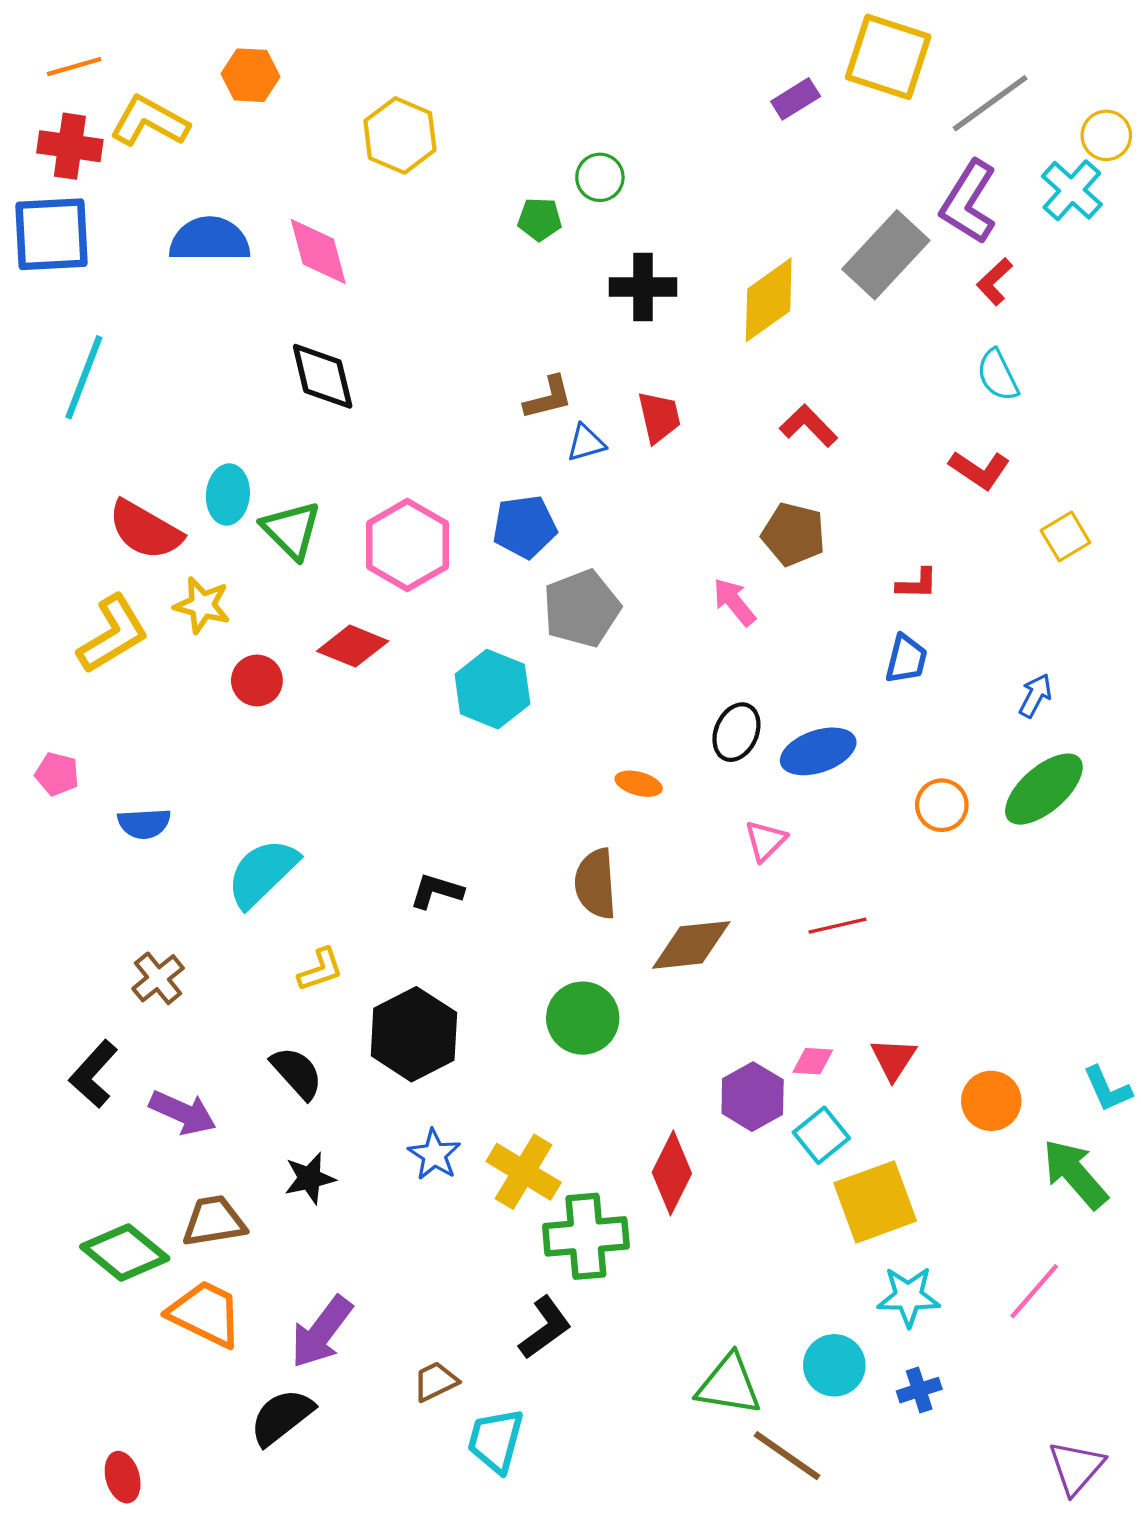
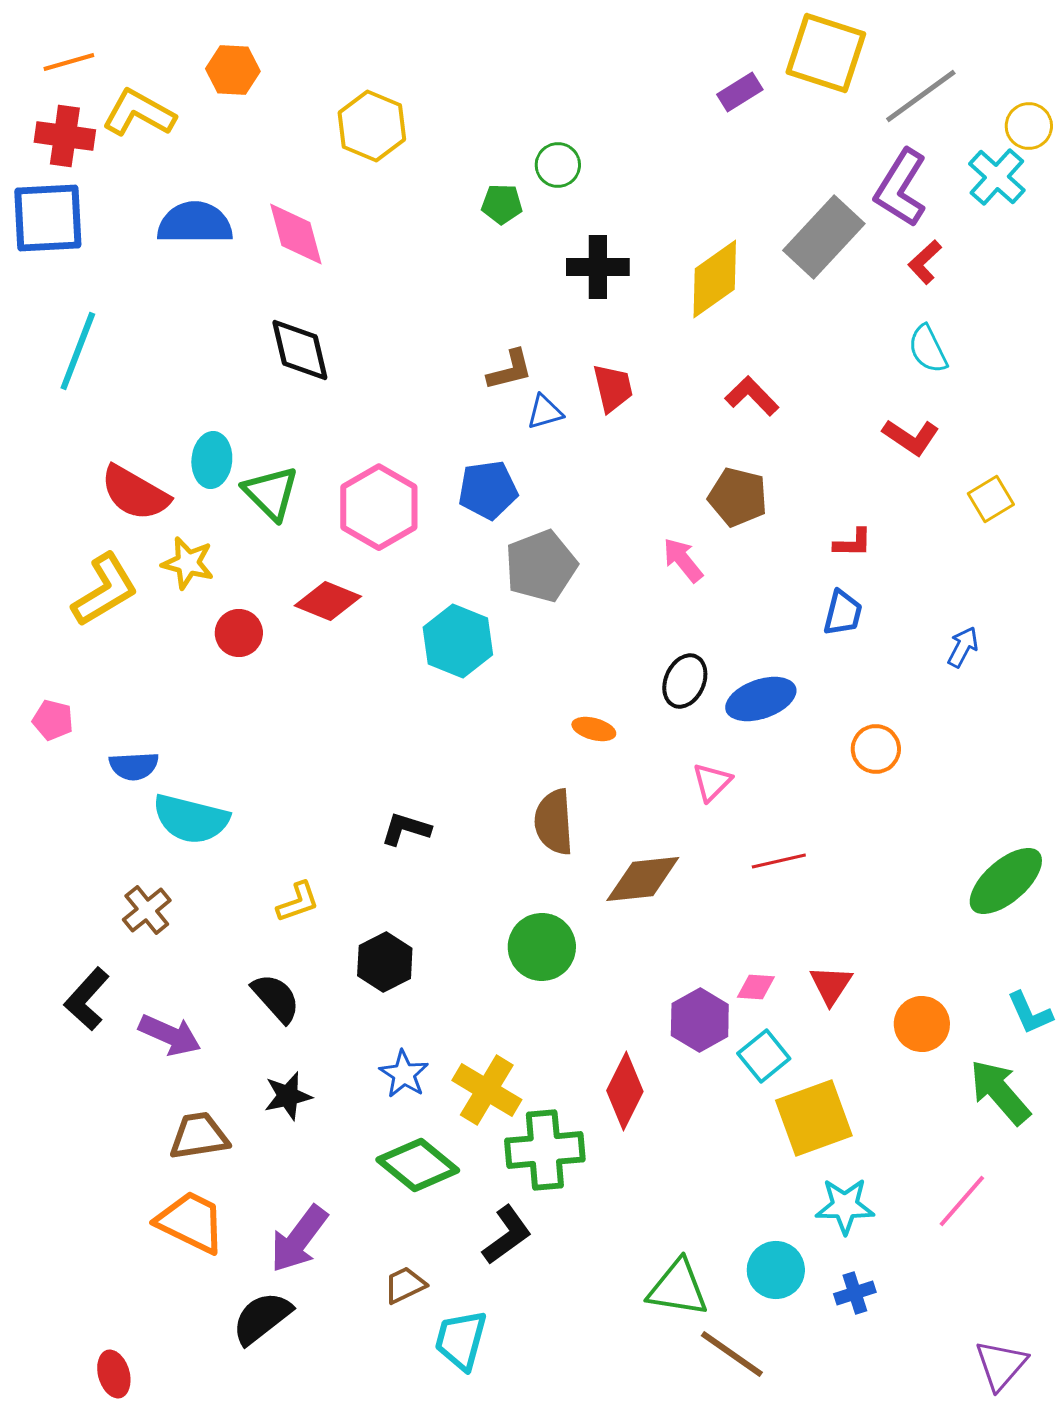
green ellipse: (1044, 789) -> (1006, 881), moved
cyan semicircle: (262, 873) -> (191, 819), moved, turned -122
black hexagon: (414, 1034) -> (385, 962), size x0.7
green diamond: (125, 1252) -> (418, 1165), moved

